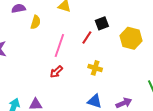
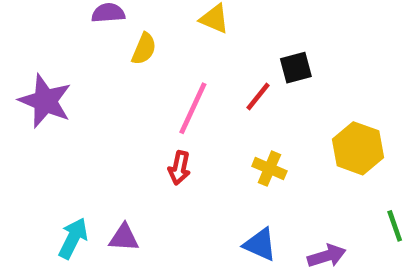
yellow hexagon: (131, 38) -> (358, 148), moved
red arrow: (56, 72) -> (179, 168), turned -40

